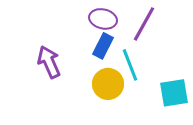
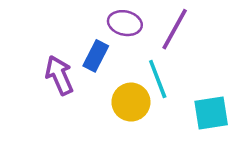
blue rectangle: (103, 46) -> (96, 56), moved

